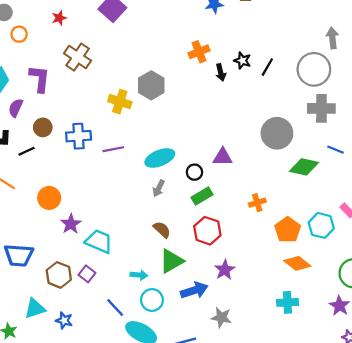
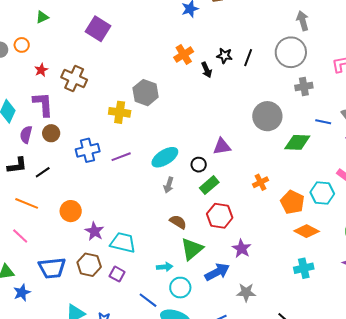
red star: (59, 18) -> (41, 70), moved
orange circle: (19, 34) -> (22, 45), moved
gray cross: (321, 108) -> (304, 87), size x0.7
brown circle: (43, 127) -> (51, 133), moved
brown hexagon: (59, 275) -> (89, 265), moved

